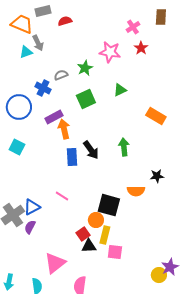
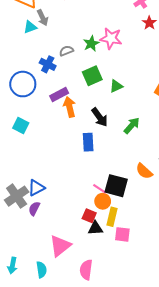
pink star: (110, 52) -> (111, 38), moved
green triangle: (120, 90) -> (116, 86), moved
green arrow: (124, 147) -> (132, 126), turned 48
black arrow: (91, 150) -> (100, 117), moved
blue rectangle: (72, 157) -> (88, 142), moved
orange semicircle: (136, 191) -> (144, 171), turned 42
pink line: (62, 196) -> (100, 189), moved
red square: (83, 234) -> (89, 216), turned -32

